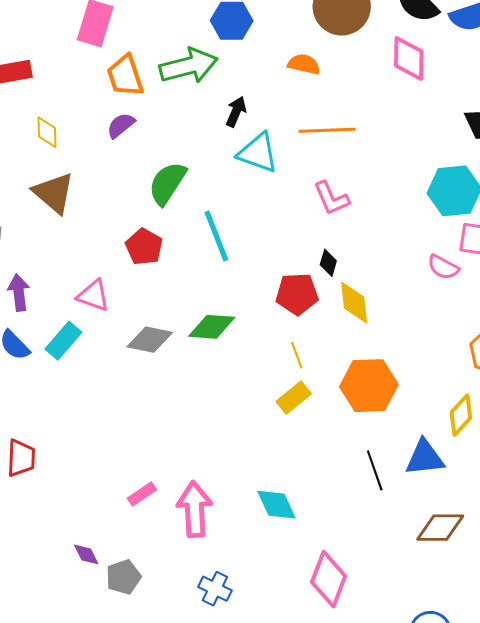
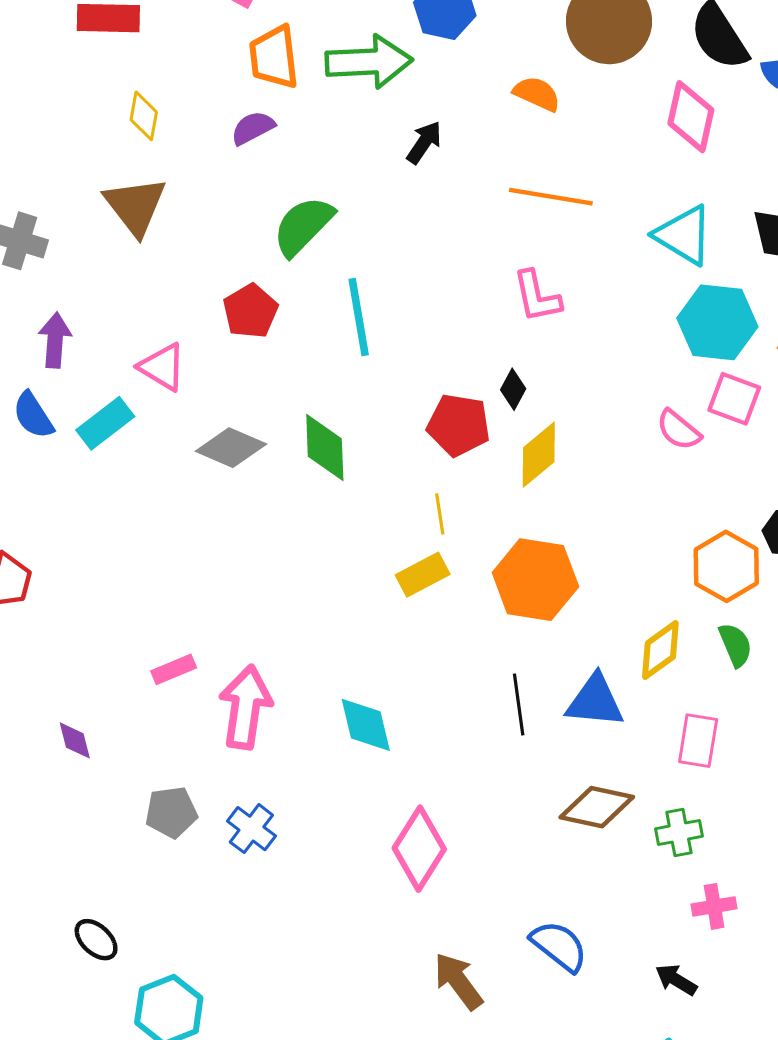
cyan triangle: (258, 153) -> (684, 235), moved
yellow diamond: (354, 303) -> (539, 455), turned 45
green diamond: (212, 327) -> (325, 448), turned 72
gray pentagon: (123, 577) -> (171, 812), moved

